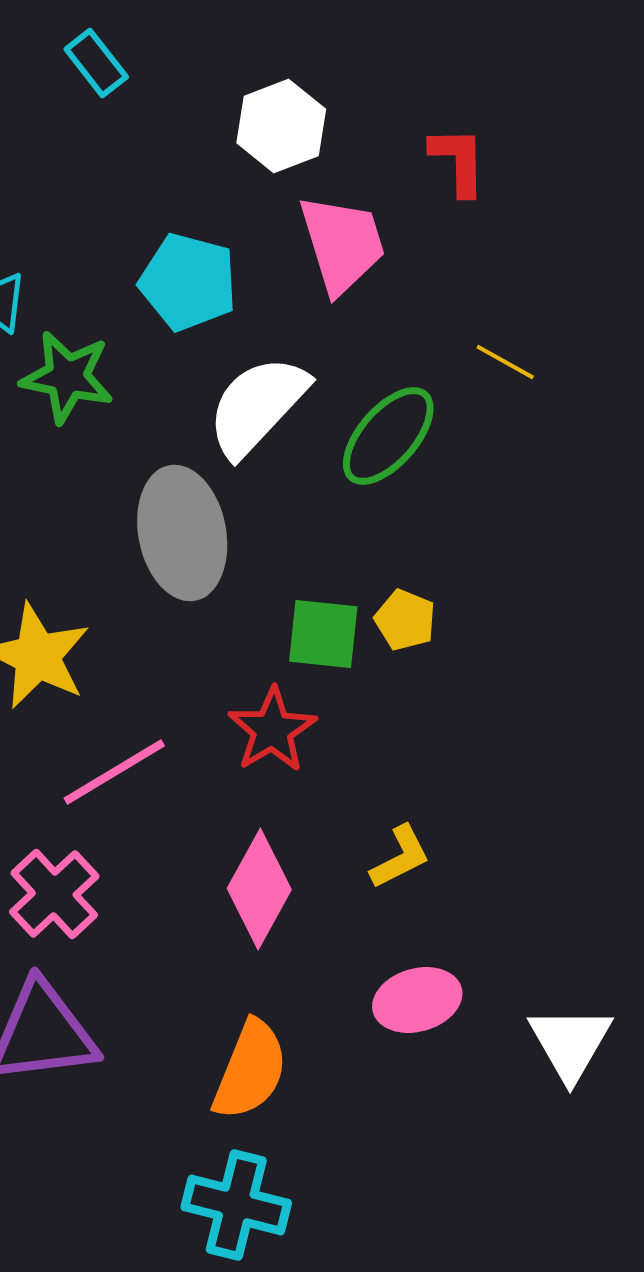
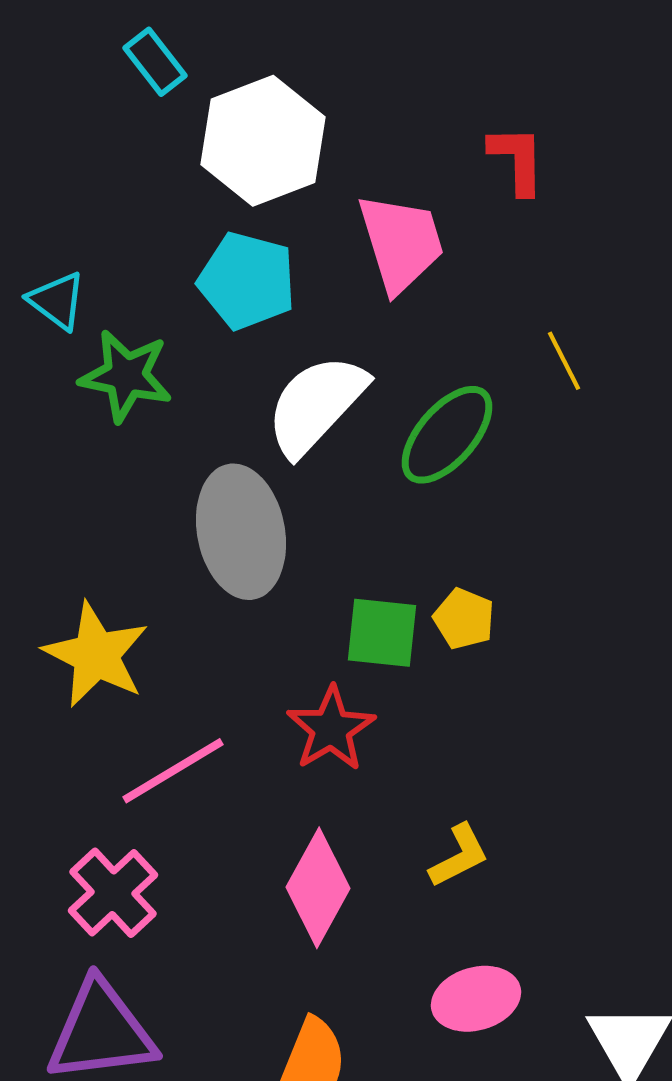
white hexagon: (281, 126) -> (263, 141), moved, size x1.4
yellow line: (505, 362) -> (564, 361), turned 34

